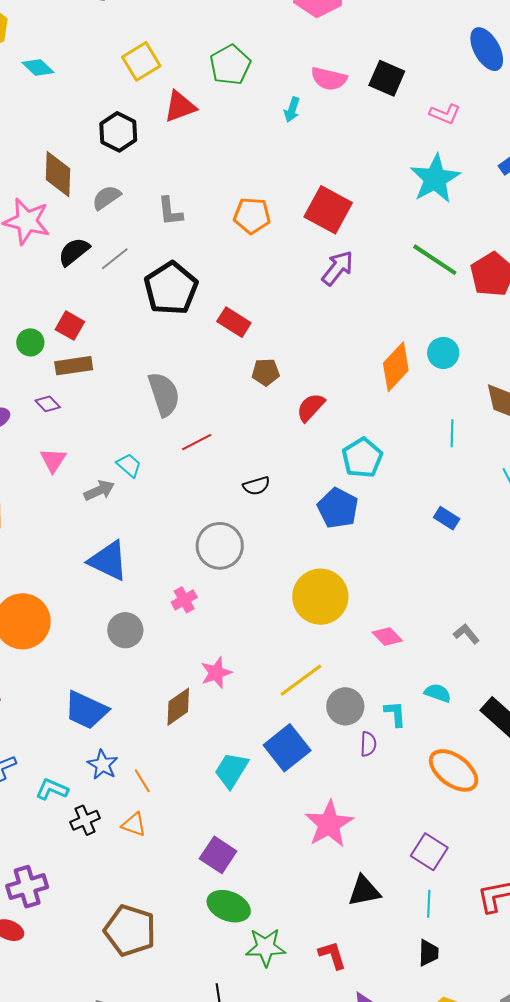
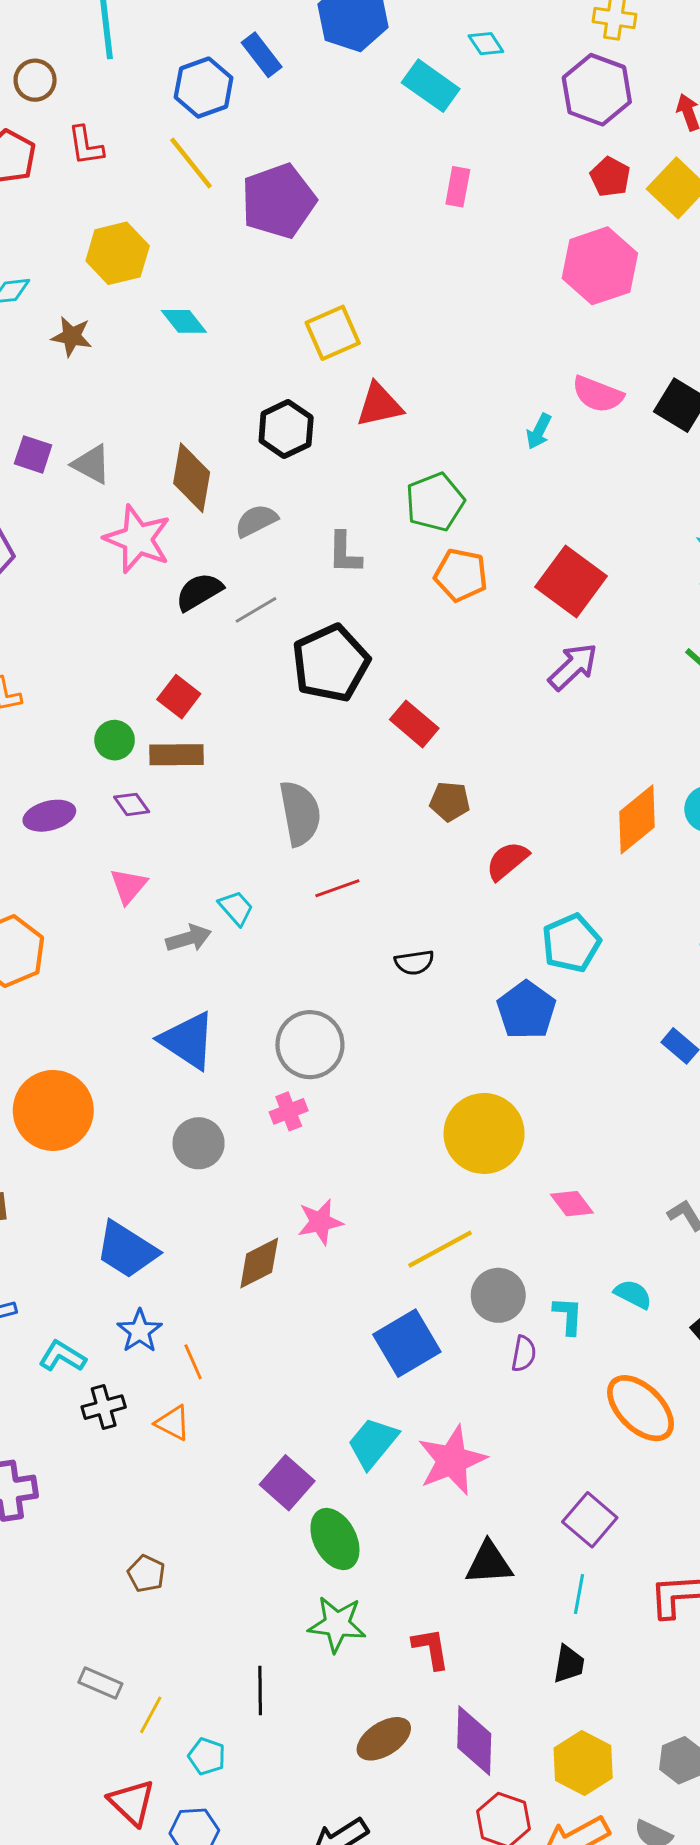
green pentagon: (230, 65) -> (435, 502), moved
green circle: (30, 342) -> (115, 740), moved
gray circle: (220, 546) -> (310, 1045), moved
cyan trapezoid: (231, 770) -> (373, 1443), moved
green ellipse: (229, 906) -> (335, 1539), moved, turned 33
brown pentagon: (130, 930) -> (146, 1574), size x0.5

